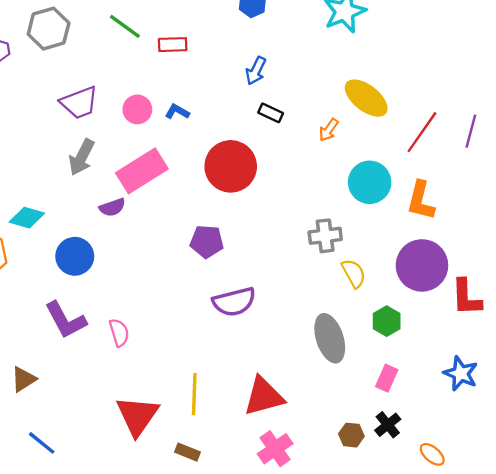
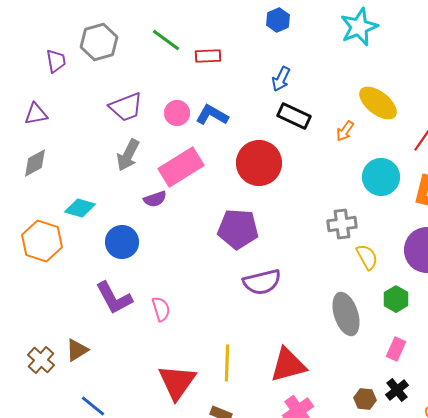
blue L-shape: (177, 112) -> (212, 115), size x1.5
black rectangle: (271, 113) -> (294, 116), size x1.5
purple pentagon: (207, 241) -> (238, 229), size x1.4

